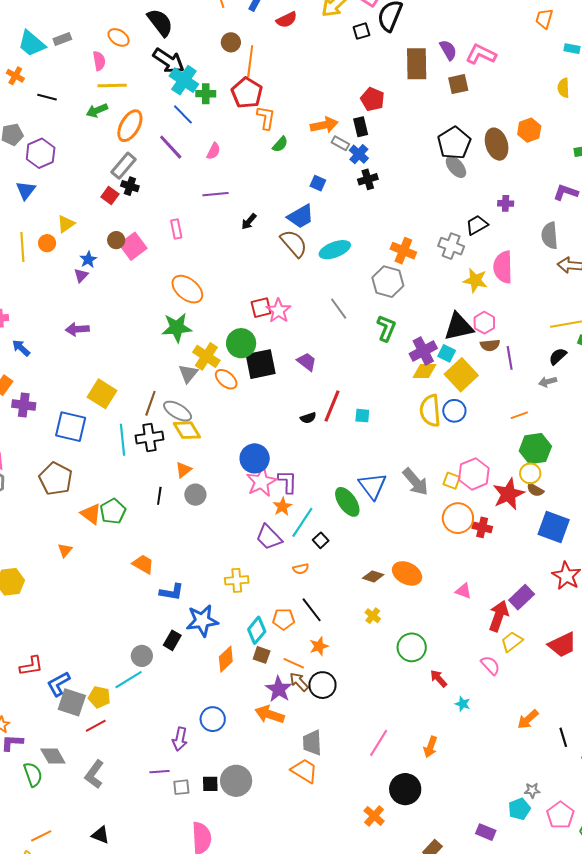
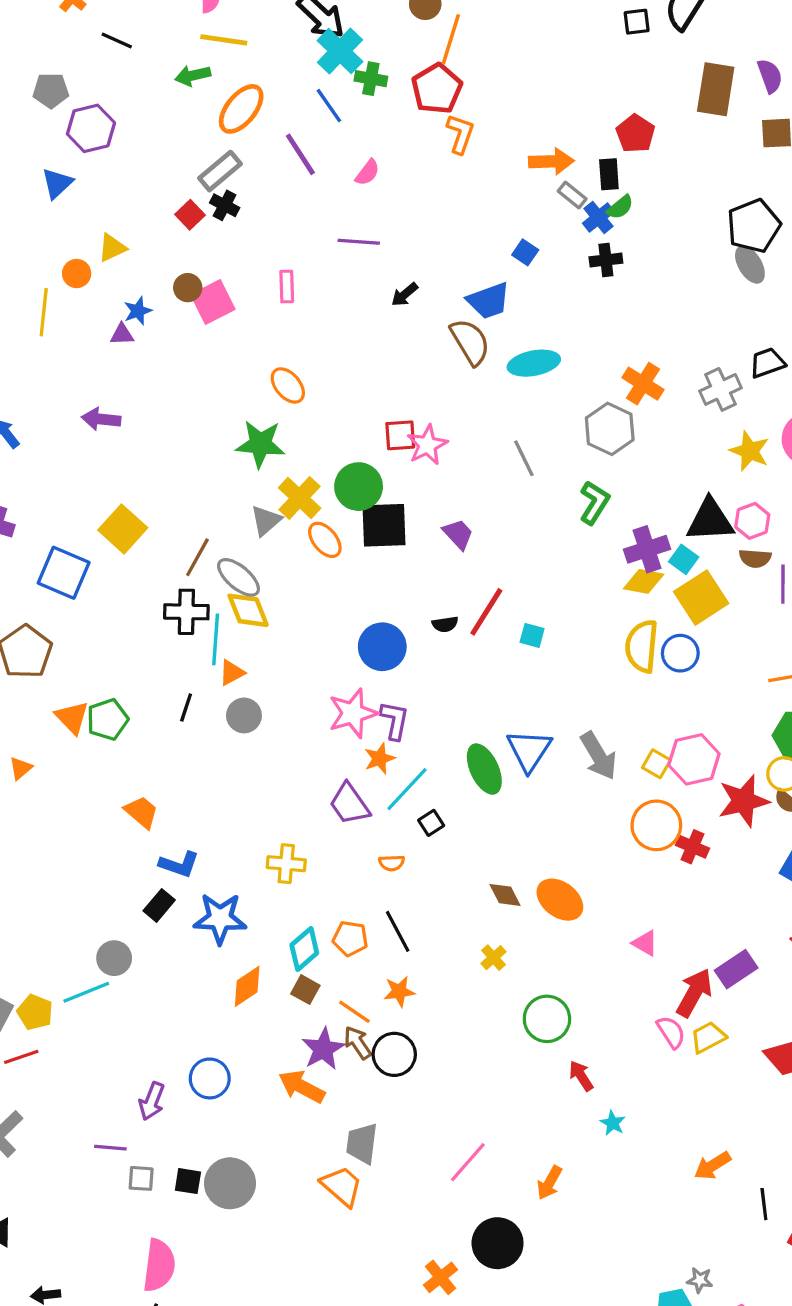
green semicircle: (280, 144) -> (620, 207), moved
gray cross: (451, 246) -> (720, 389), turned 35
yellow line: (22, 247) -> (44, 312), moved
purple triangle: (81, 275) -> (122, 334), turned 35
orange ellipse: (187, 289) -> (288, 385), size x0.7
cyan line: (123, 440) -> (216, 639), moved
blue circle: (255, 458) -> (382, 647), moved
brown diamond: (373, 576) -> (505, 895), turned 35
black rectangle: (172, 640) -> (159, 905), moved
pink semicircle: (490, 665) -> (671, 1032), moved

